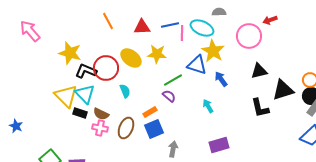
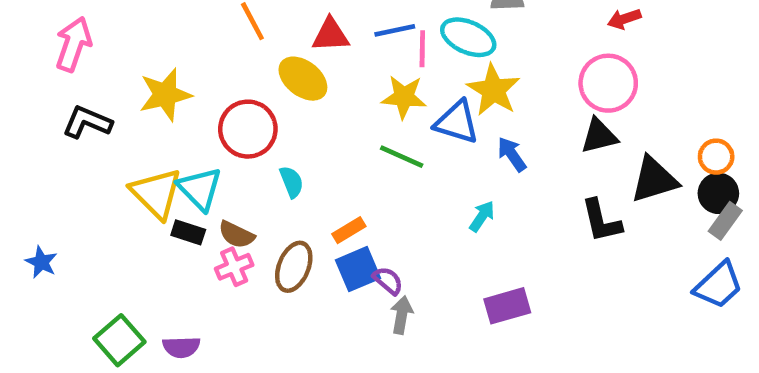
pink arrow: (30, 31) -> (73, 44), turned 60
pink circle: (249, 36) -> (608, 83), moved
yellow star: (70, 53) -> (165, 95), turned -30
yellow star: (157, 54) -> (404, 97), moved
yellow ellipse: (131, 58) -> (303, 79), moved
black L-shape: (86, 71) -> (87, 122), moved
green line: (173, 80) -> (402, 157), turned 54
purple semicircle: (169, 96) -> (388, 281), moved
cyan arrow: (208, 106) -> (482, 216), turned 64
pink cross: (100, 128) -> (234, 267), turned -35

